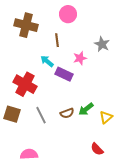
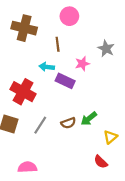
cyan arrow: (47, 61) -> (47, 67), turned -32
gray line: (41, 115) -> (40, 125), turned 60
yellow triangle: (106, 117) -> (110, 137), moved

